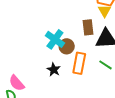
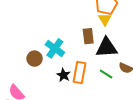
brown circle: (67, 46) -> (35, 59), moved
black star: (54, 70) -> (64, 75), moved

